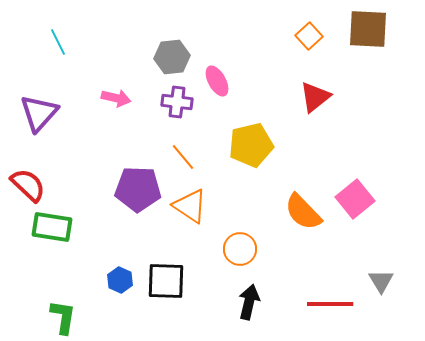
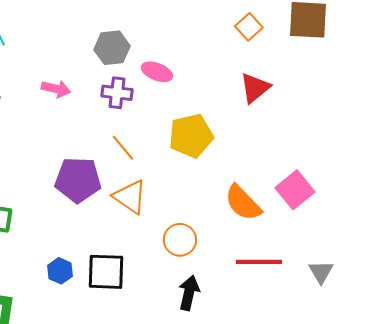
pink ellipse: (217, 81) -> (157, 72), turned -40
red line: (330, 304) -> (259, 262), moved

